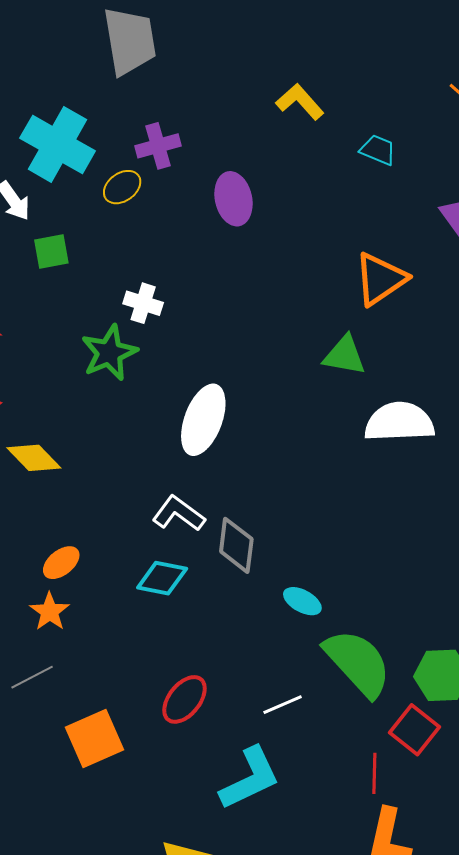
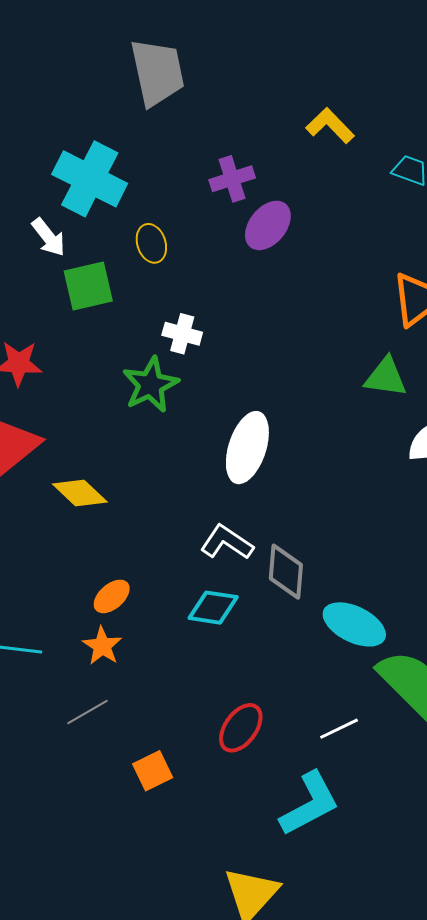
purple cross: (158, 146) -> (232, 179), moved
yellow ellipse: (122, 187) -> (151, 243), moved, turned -69
purple ellipse: (233, 199) -> (268, 225), turned 54
green square: (51, 251) -> (88, 286), size x1.4
cyan ellipse: (302, 601) -> (354, 624), size x1.6
orange square: (95, 738) -> (153, 771), size x0.7

